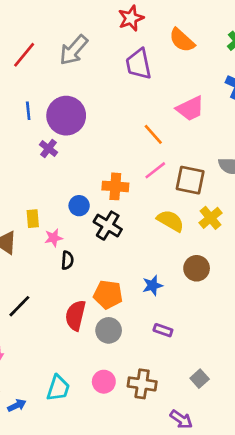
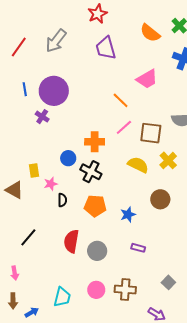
orange semicircle: (182, 40) -> (150, 33), moved
orange pentagon: (108, 295) -> (95, 206), moved

